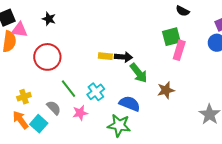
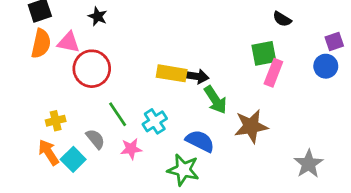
pink triangle: (19, 30) -> (69, 42), moved
yellow rectangle: (105, 56) -> (172, 73), size x1.5
brown star: (166, 90) -> (251, 126), size x1.4

